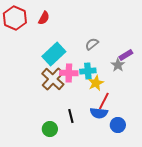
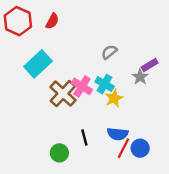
cyan rectangle: (54, 54) -> (38, 64), moved
cyan cross: (88, 71) -> (105, 84), turned 35
pink cross: (69, 73) -> (82, 86), turned 30
red line: (104, 101) -> (124, 148), moved

